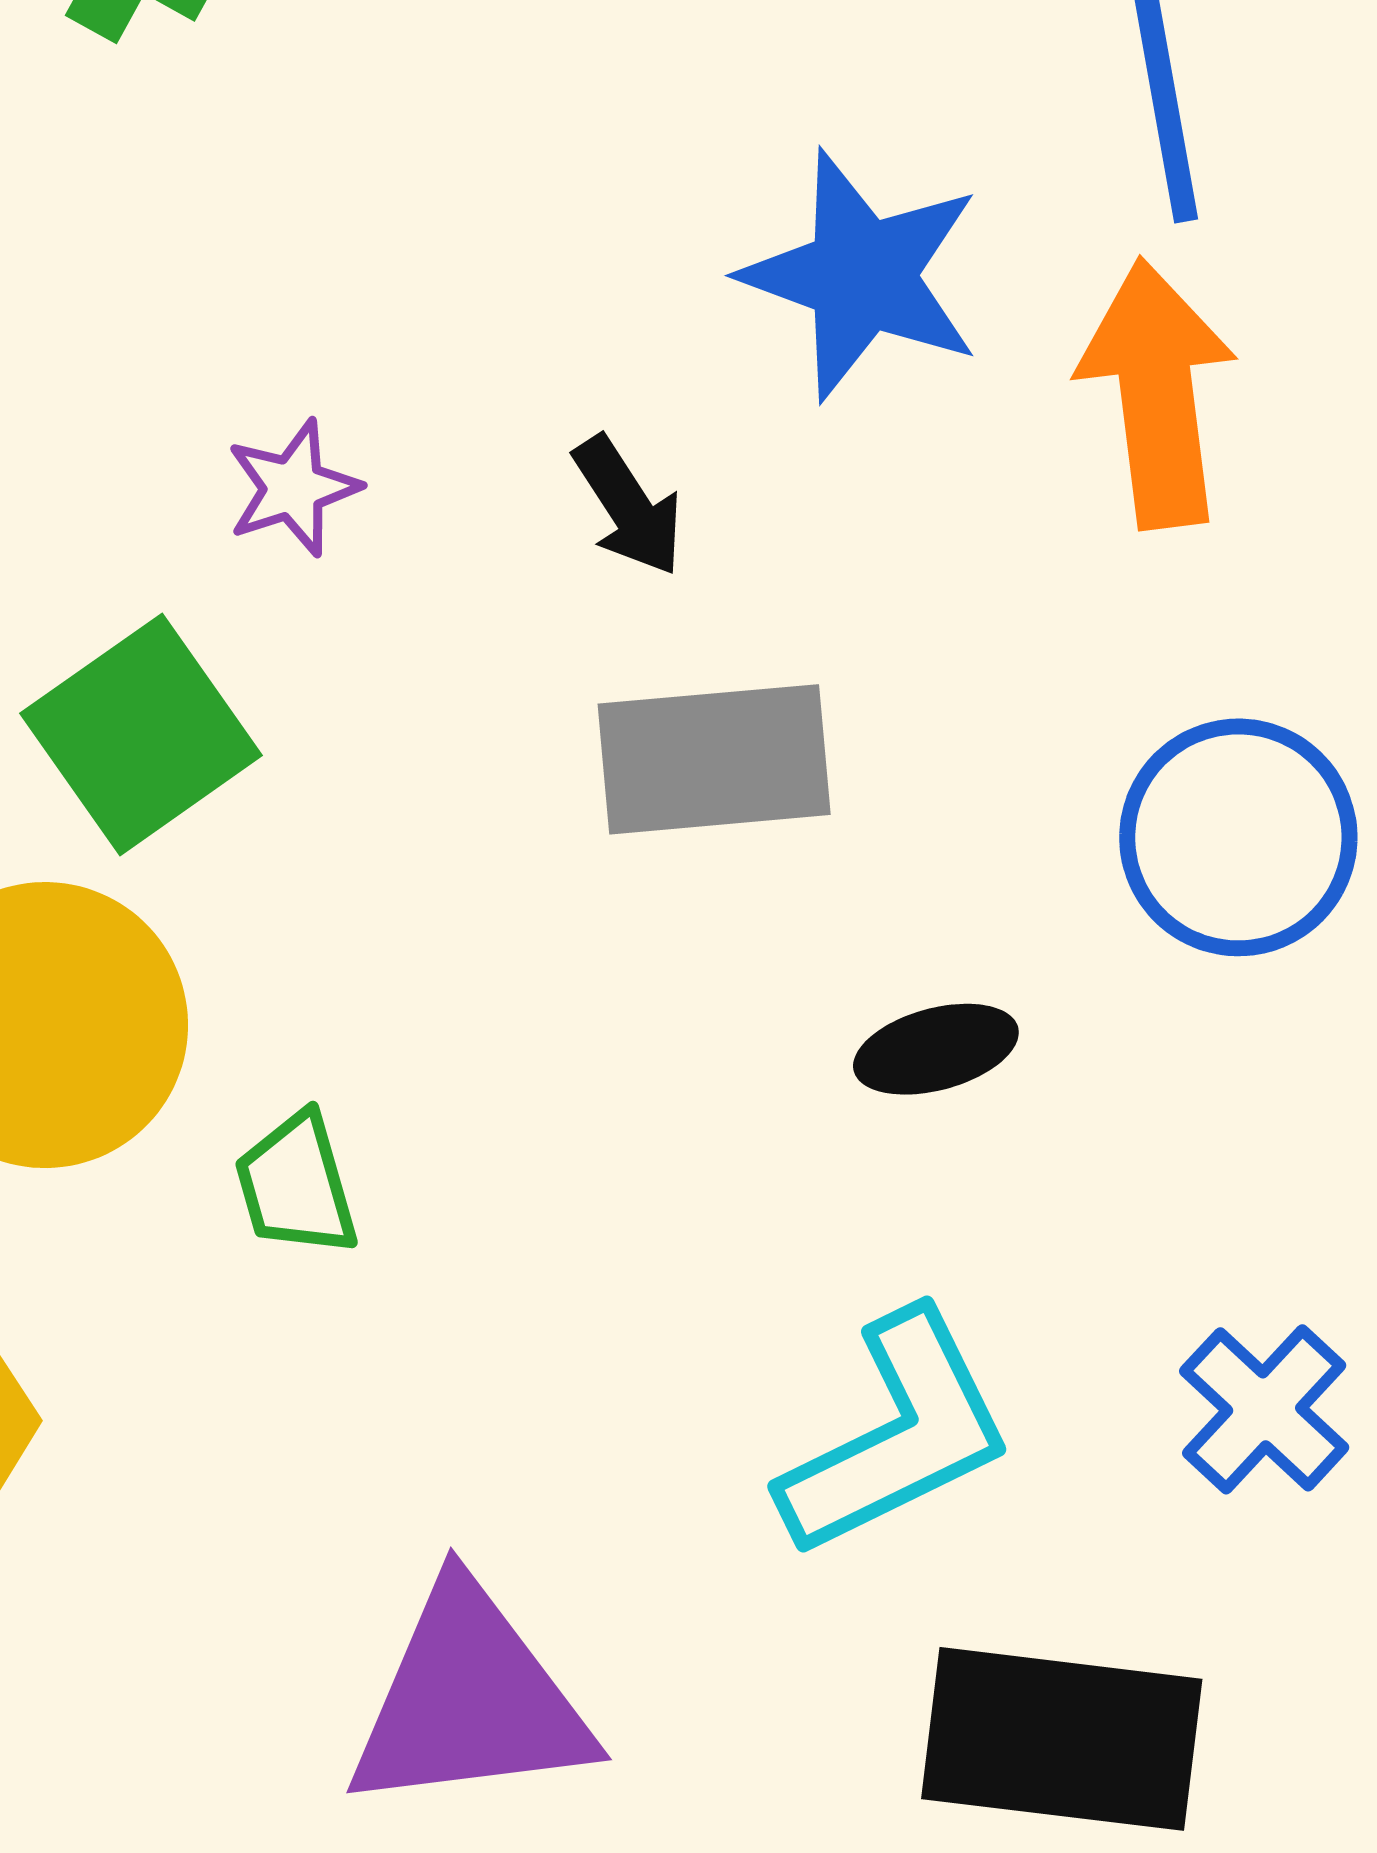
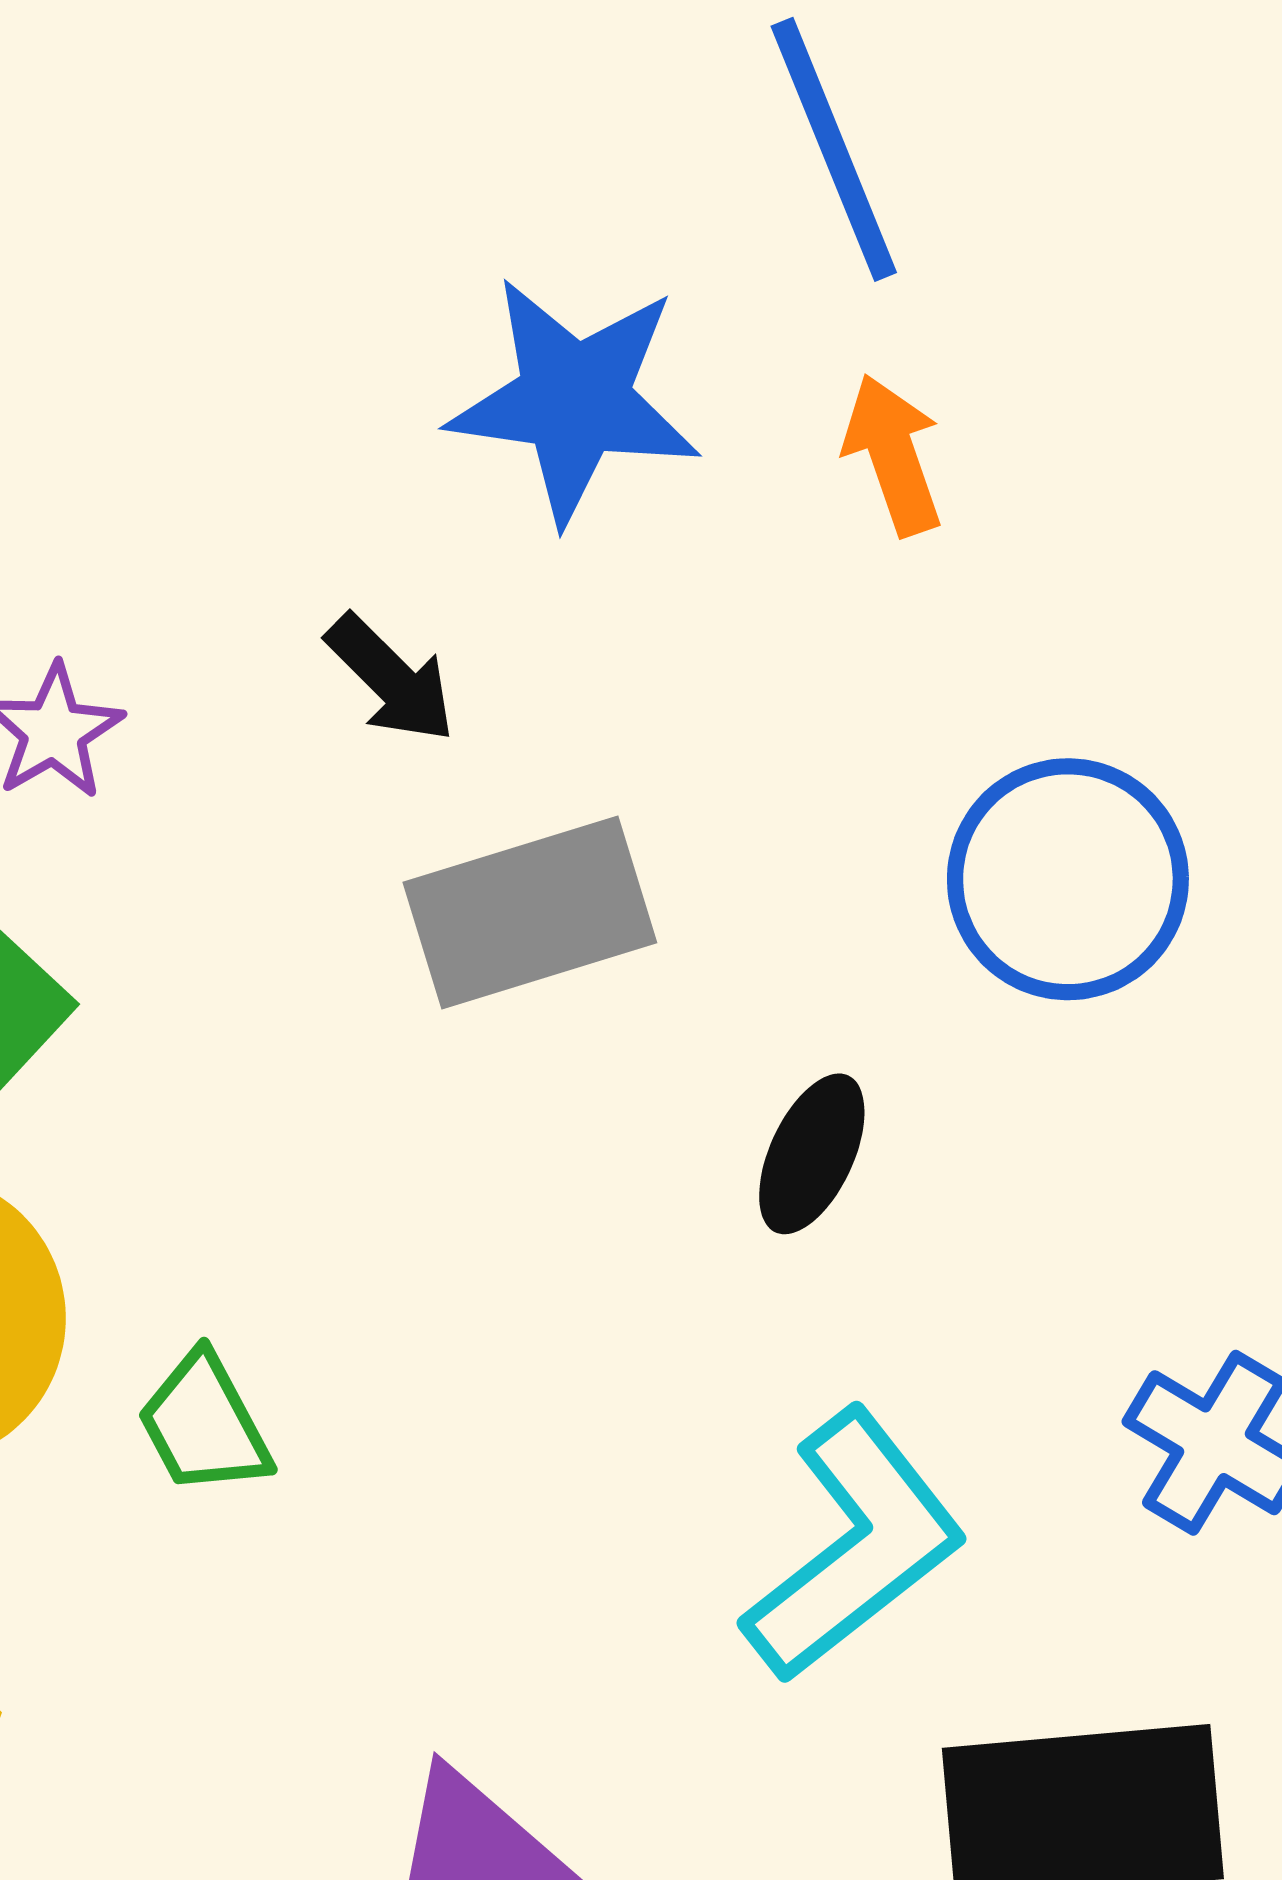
orange arrow: (1157, 393) -> (893, 455), size x0.6
black ellipse: (936, 1049) -> (812, 1154), turned -38

